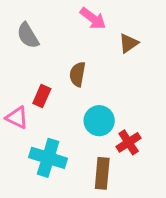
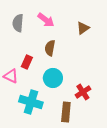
pink arrow: (93, 18) -> (46, 20), moved
gray semicircle: (28, 35) -> (18, 23), turned 36
cyan circle: (99, 121) -> (53, 78), moved

